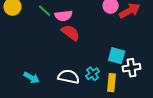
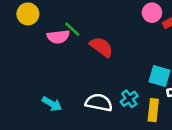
green line: (45, 11) -> (72, 29), moved
pink semicircle: (64, 16) -> (58, 37), moved

